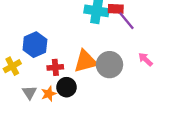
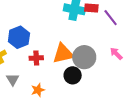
purple line: (127, 21) -> (111, 18), moved
black circle: (66, 87) -> (73, 75), moved
orange star: (49, 94) -> (38, 90), moved

